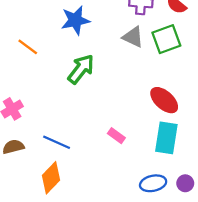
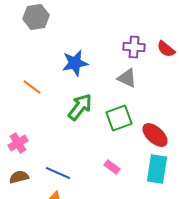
green square: (166, 39) -> (119, 118), moved

